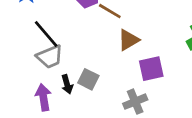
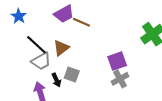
brown triangle: (129, 40) -> (61, 48), moved
gray cross: (135, 102) -> (120, 79), moved

